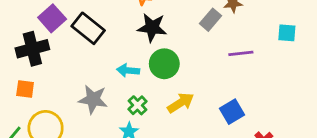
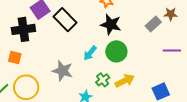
cyan arrow: (128, 70) -> (90, 53), turned -63
green cross: (138, 105) -> (103, 80), moved

